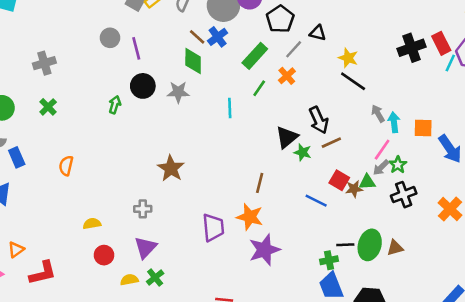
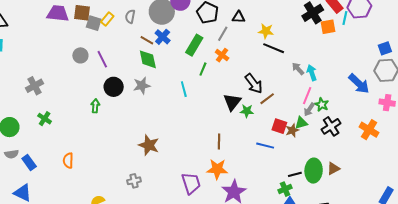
orange square: (423, 128) -> (328, 27), moved

